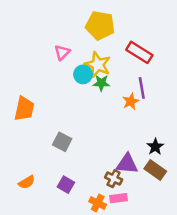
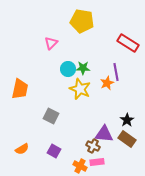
red rectangle: (139, 52) -> (128, 43), moved
yellow star: (98, 65) -> (80, 89), moved
cyan circle: (83, 74) -> (68, 69), moved

